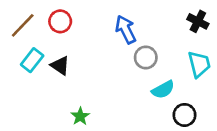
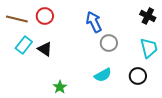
brown line: (23, 25) -> (17, 19), turned 60
cyan semicircle: (163, 90) -> (103, 75), moved
black circle: (185, 115) -> (138, 76), moved

